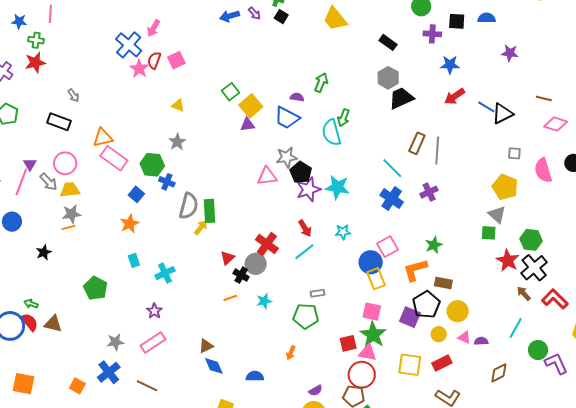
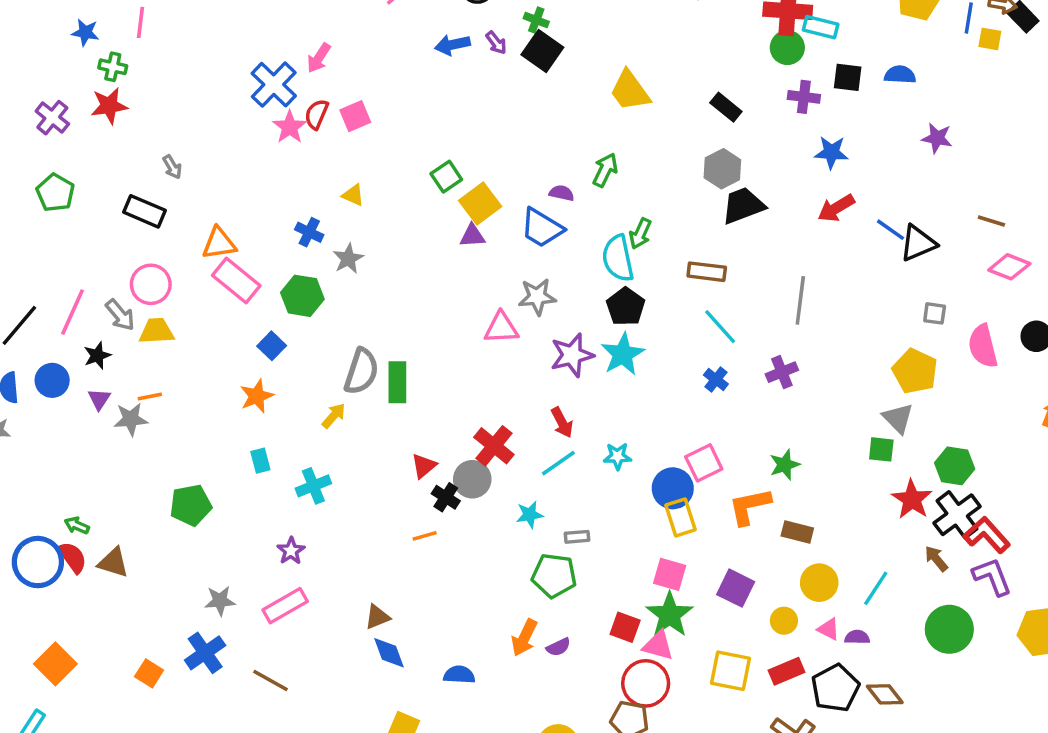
black square: (281, 17) -> (542, 51), size x1.6
yellow trapezoid: (335, 19) -> (630, 91), moved
brown rectangle: (417, 143) -> (707, 272), moved, turned 70
purple triangle: (30, 164) -> (99, 399), moved
black pentagon: (301, 172) -> (626, 307), moved
blue cross: (167, 182) -> (309, 232), moved
cyan star: (337, 187) -> (623, 354), turned 30
blue cross: (392, 199) -> (716, 380), size x0.6
gray star: (71, 214) -> (131, 419), moved
yellow arrow: (201, 227) -> (334, 416), moved
cyan star: (343, 232) -> (617, 456), moved
black star: (44, 252) -> (97, 355), moved
green pentagon: (95, 288) -> (191, 505), turned 30
red L-shape: (555, 299) -> (987, 535), moved
cyan star: (264, 301) -> (530, 515), moved
black pentagon: (426, 305) -> (835, 688), moved
cyan line: (516, 328) -> (876, 588), moved
red square: (348, 343) -> (625, 627), turned 30
green circle: (538, 350) -> (949, 629), moved, size x1.4
orange arrow: (291, 353) -> (524, 638), size x1.5
purple L-shape: (556, 364) -> (992, 577), moved
brown diamond: (499, 373) -> (885, 694), turned 75
orange square: (23, 384) -> (55, 664), turned 30
purple semicircle: (316, 391) -> (558, 647), moved

